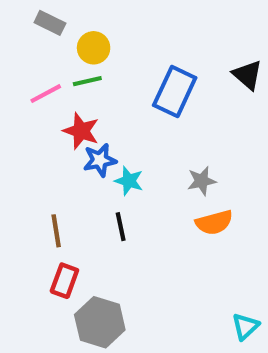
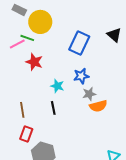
yellow circle: (94, 48) -> (40, 22), size x1.5
green line: (87, 81) -> (27, 38), moved, turned 32
blue star: (100, 160) -> (81, 76), moved
gray star: (202, 181) -> (89, 94), moved

